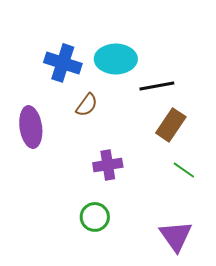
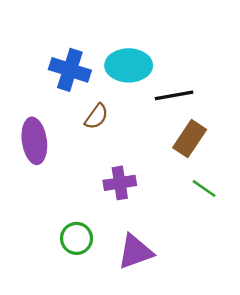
green circle: (95, 217) -> (77, 238), moved
purple triangle: (176, 236) -> (135, 252), moved, turned 45

